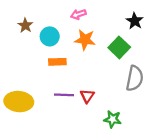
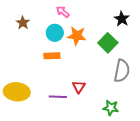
pink arrow: (78, 14) -> (63, 12), moved, turned 56
cyan circle: (50, 36) -> (55, 33), moved
purple line: (64, 95) -> (58, 97), moved
green star: (113, 119) -> (111, 108), moved

